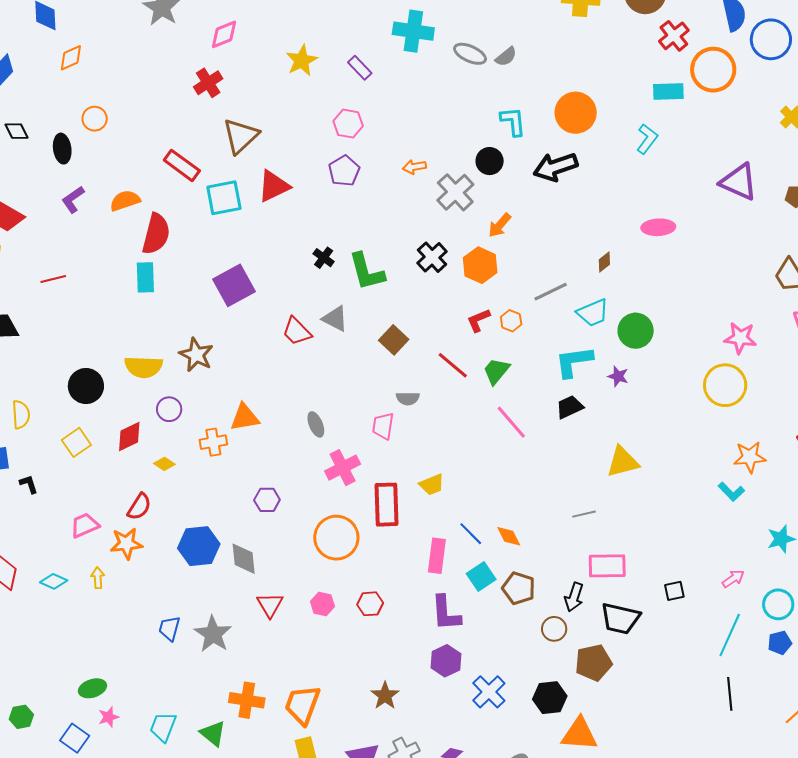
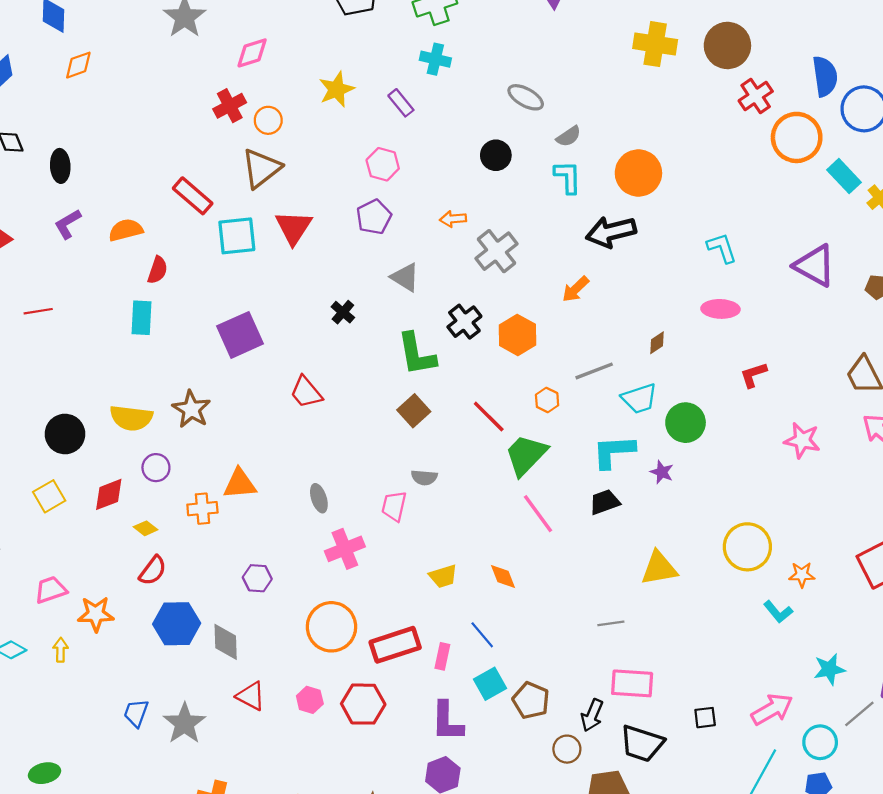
cyan cross: (413, 31) -> (435, 59), moved, size x0.7
gray semicircle: (506, 57) -> (569, 136), moved
cyan rectangle: (668, 92) -> (844, 176), moved, turned 44
orange circle: (95, 119) -> (268, 120), moved
cyan L-shape: (647, 139) -> (722, 248), moved, turned -60
black circle: (490, 161) -> (496, 155), moved
red triangle: (274, 186) -> (294, 227), turned -36
orange arrow: (500, 225) -> (575, 289), moved
red semicircle: (156, 234) -> (158, 270), size x0.6
green L-shape: (367, 272) -> (417, 354), moved
gray triangle: (335, 319) -> (405, 277), moved
red L-shape: (478, 320) -> (753, 375), moved
red line: (453, 365) -> (489, 416), moved
green trapezoid: (496, 371) -> (526, 455), size x1.4
yellow circle: (725, 385) -> (747, 547), moved
orange star: (750, 457) -> (802, 575), size x0.7
red rectangle: (387, 505) -> (395, 645), moved, turned 69
red semicircle: (139, 507) -> (153, 571), moved
orange diamond: (509, 536) -> (503, 577), moved
pink rectangle: (437, 556) -> (442, 656), size x0.7
pink arrow: (733, 579) -> (772, 709), size x1.6
red hexagon: (370, 604) -> (363, 704), size x1.5
red triangle: (270, 605) -> (251, 696), turned -36

